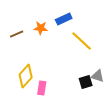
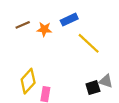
brown line: (17, 34) -> (23, 25), moved

